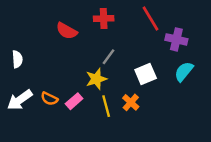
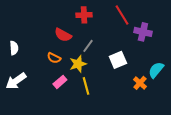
red semicircle: (67, 31) -> (63, 35), moved
cyan semicircle: (184, 72) -> (156, 70), moved
orange semicircle: (49, 99) -> (54, 58), moved
orange cross: (131, 102) -> (140, 83), moved

